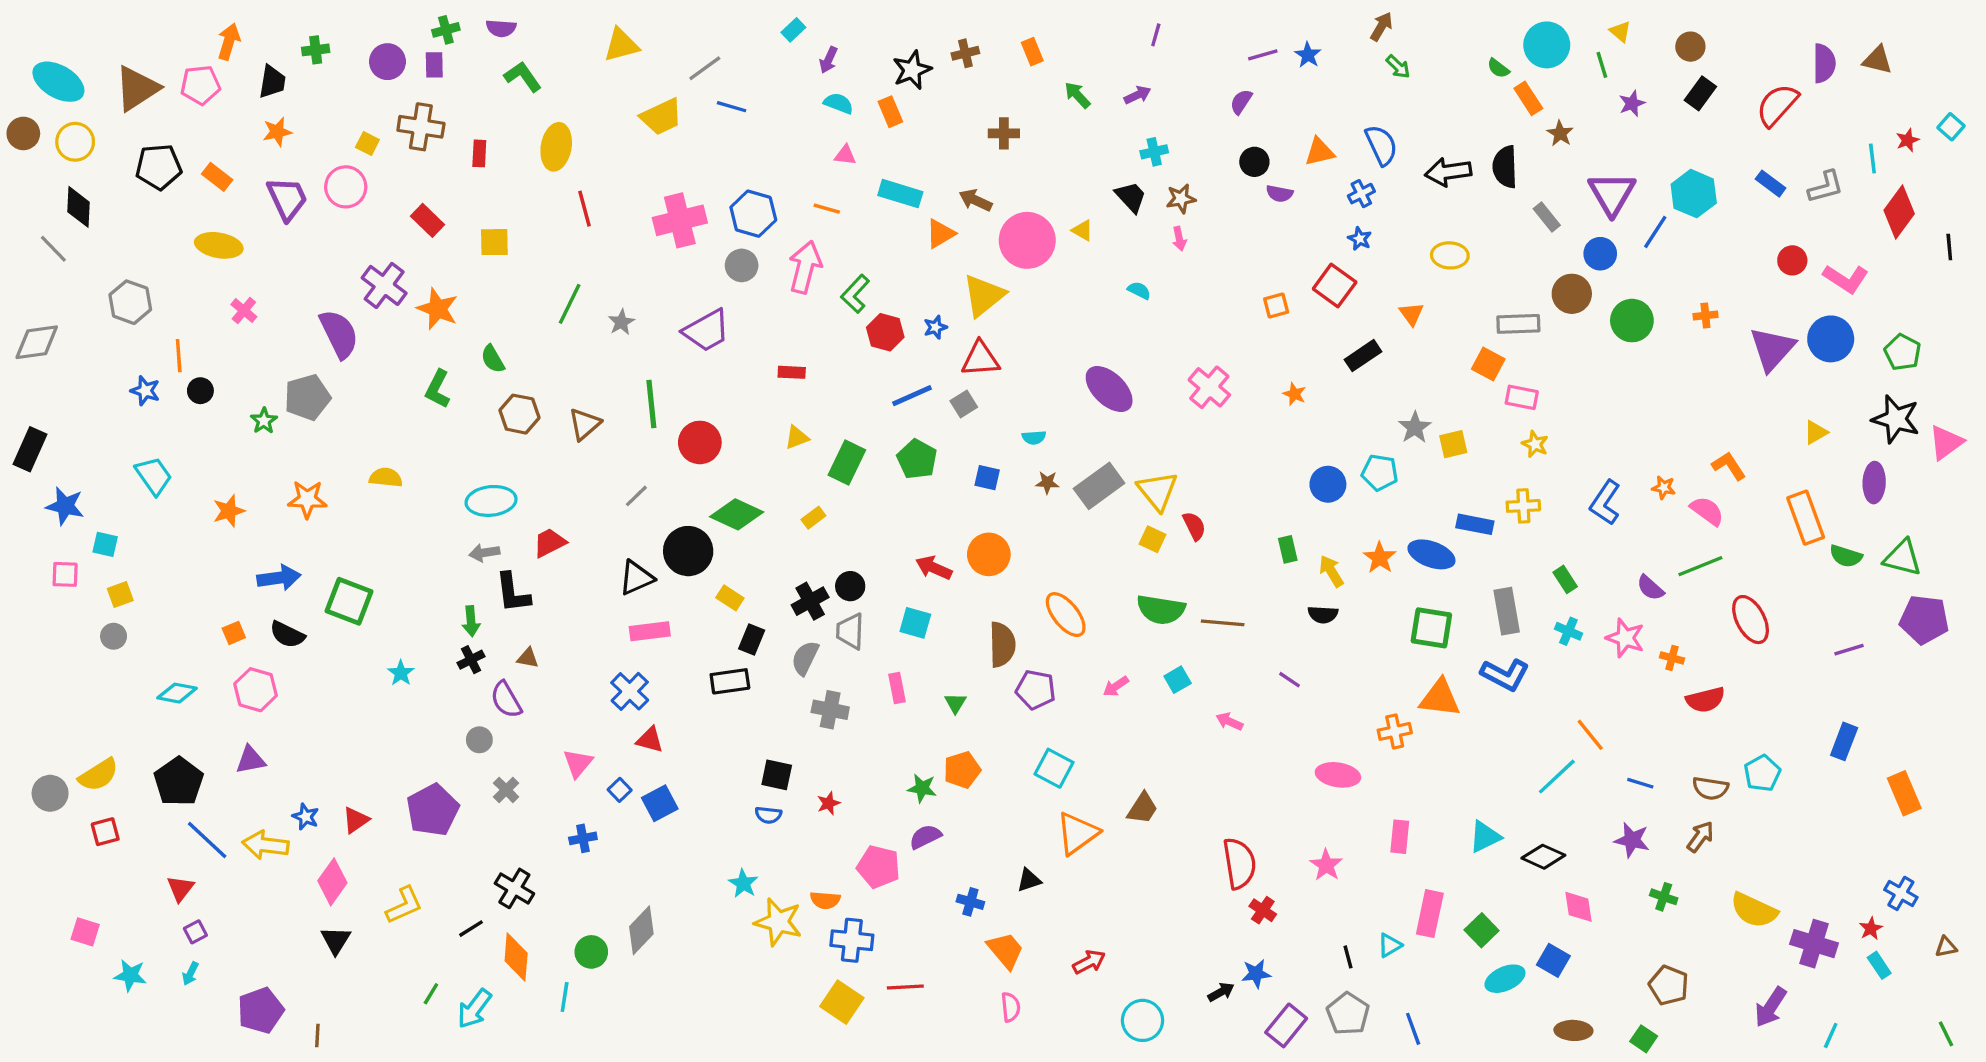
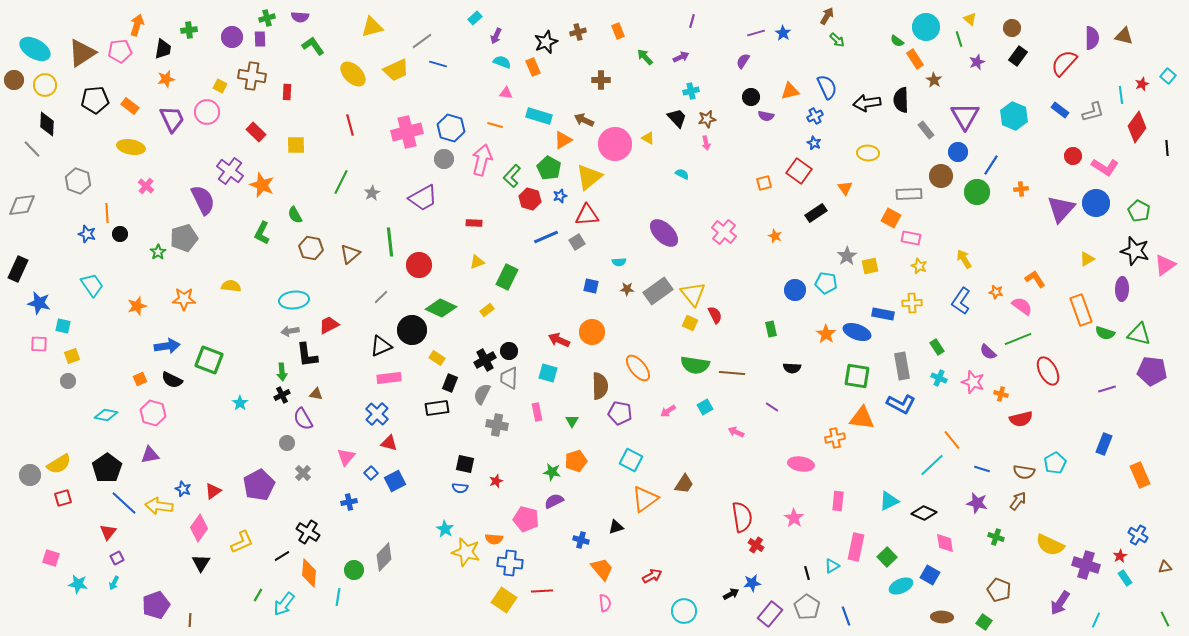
yellow ellipse: (556, 147) -> (353, 74), moved, turned -56
blue line: (1655, 232) -> (991, 165), moved
green pentagon: (917, 459) -> (549, 168), moved
yellow arrow: (1331, 571) -> (964, 259), moved

